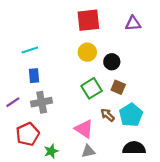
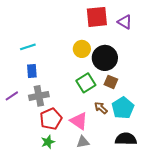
red square: (88, 20) -> (97, 17), moved
purple triangle: (133, 23) -> (125, 22), turned 35
black circle: (112, 62) -> (105, 58), size x1.6
red pentagon: (28, 134) -> (51, 119), moved

